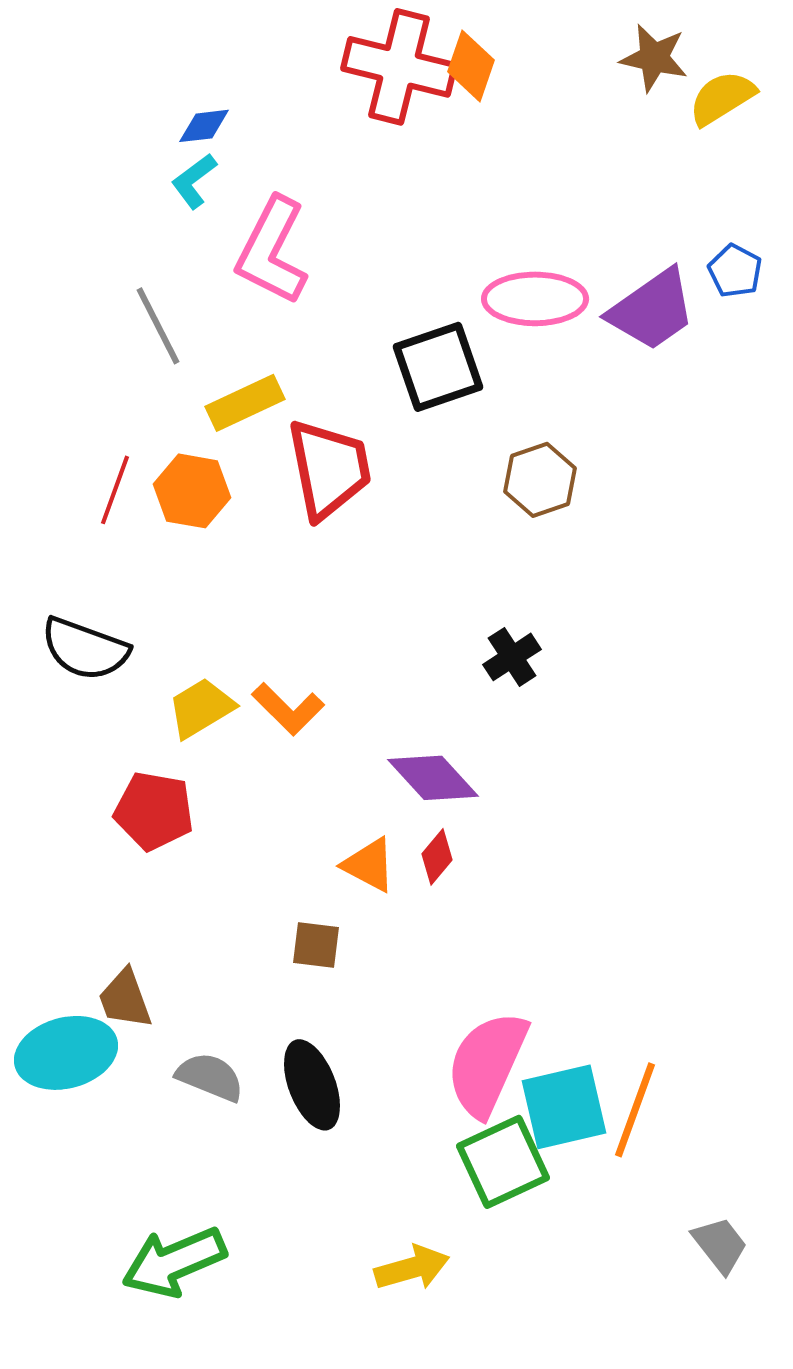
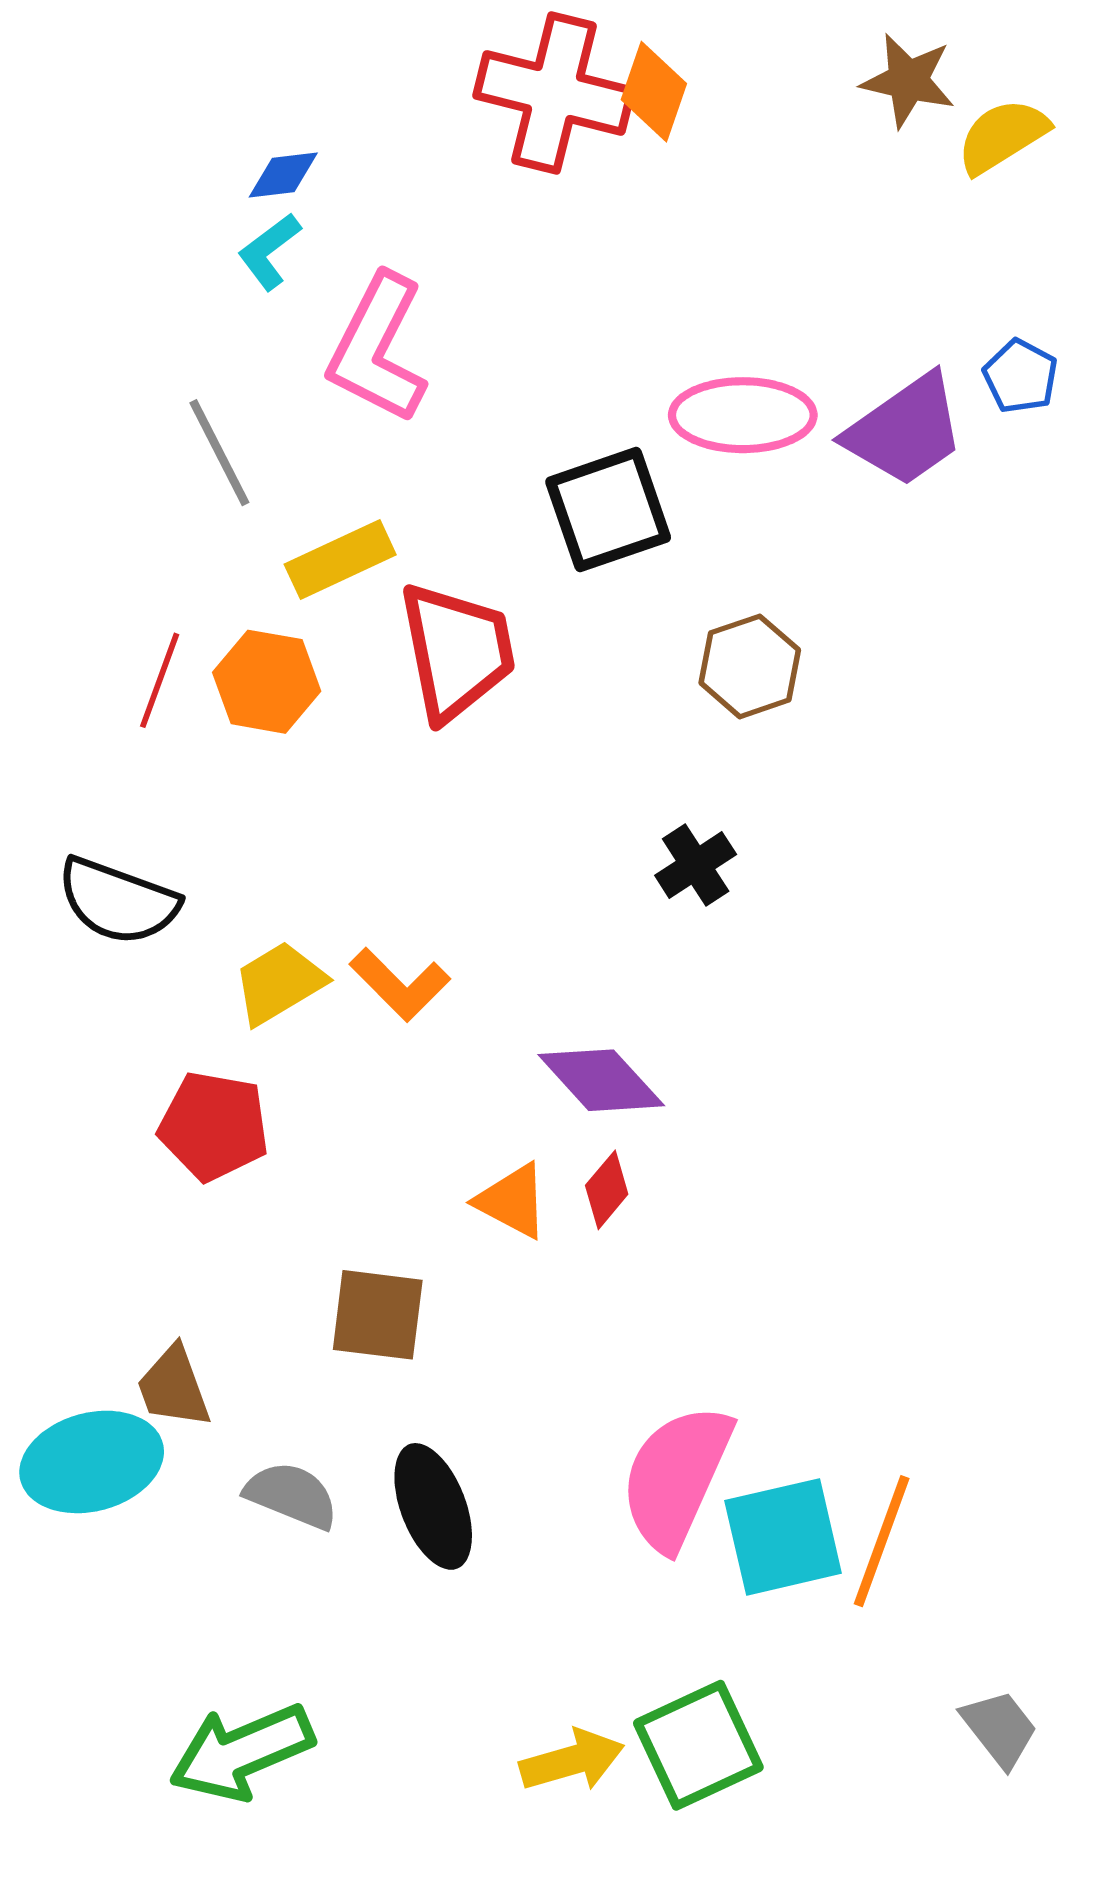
black cross: (512, 657) -> (696, 865), moved
brown square: (316, 945) -> (378, 1315), moved, size x1.4
green square: (503, 1162) -> (698, 1745), moved

